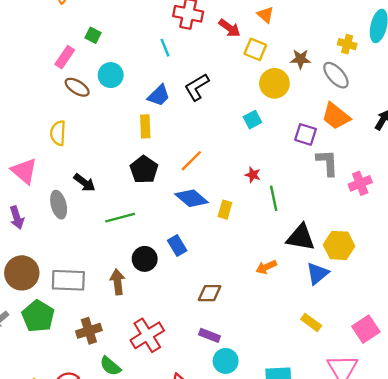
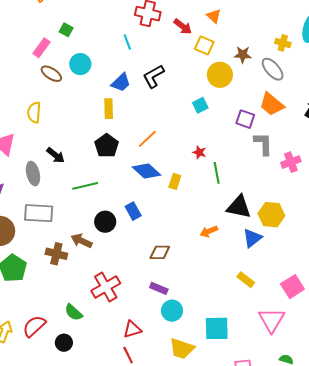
gray rectangle: (68, 280) -> (39, 213), moved
brown arrow: (118, 282) -> (82, 241), turned -60
brown cross: (89, 331) -> (56, 254), moved, turned 30

